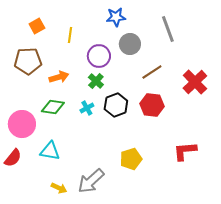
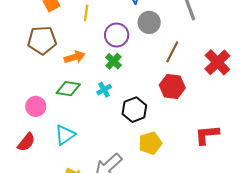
brown line: (152, 72) -> (172, 52), turned -30
black hexagon: (116, 105) -> (134, 110), moved
pink circle: (22, 124) -> (36, 106), size x0.7
cyan triangle: (50, 151) -> (65, 135), turned -45

